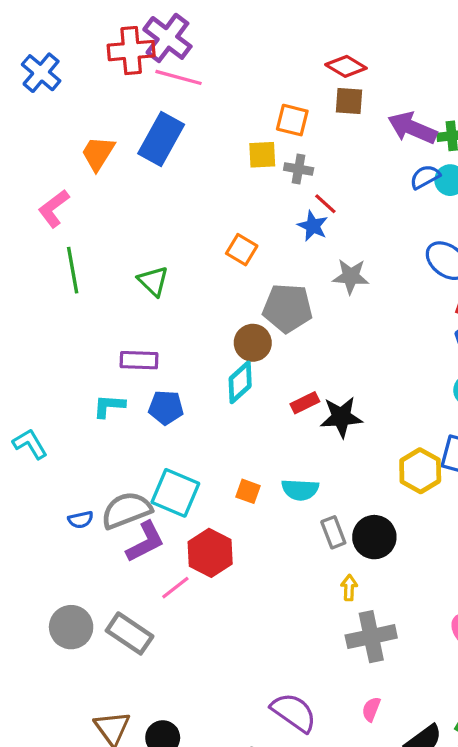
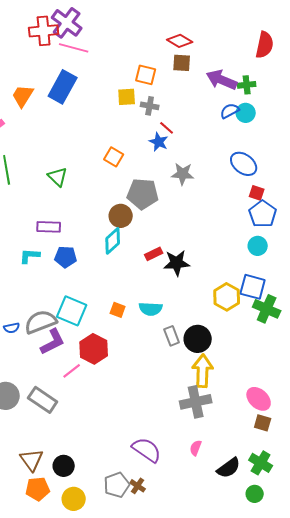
yellow arrow: (349, 588) -> (203, 371), moved, size x2.0

